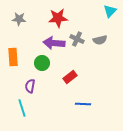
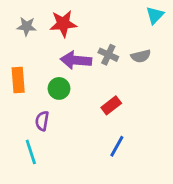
red star: (58, 18) -> (63, 24), moved
red rectangle: (70, 77) -> (111, 105), moved
blue line: (83, 104) -> (117, 146), turned -63

